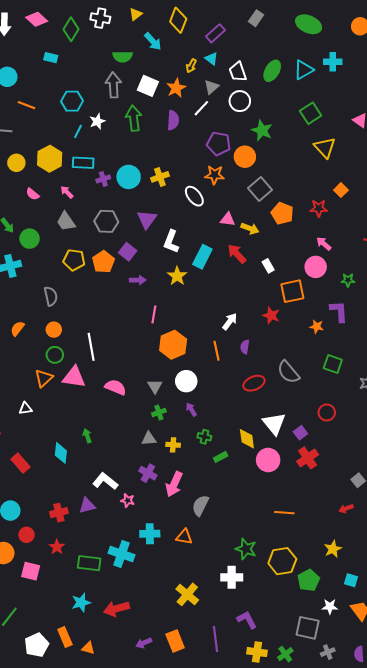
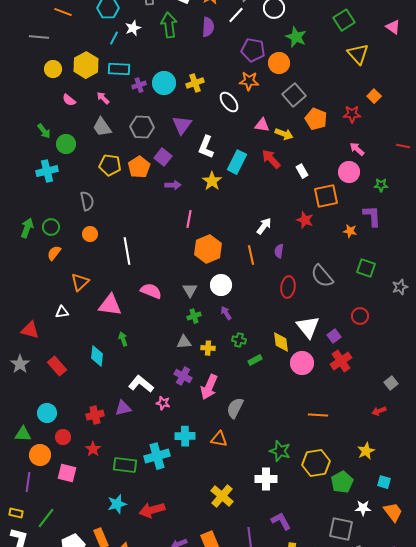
orange semicircle: (17, 329) -> (54, 253), moved
green circle: (55, 355) -> (51, 227), moved
pink triangle: (74, 377) -> (110, 305), moved
red ellipse: (254, 383) -> (288, 287), turned -60
cyan cross: (122, 554) -> (157, 456), turned -35

